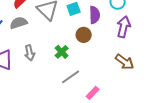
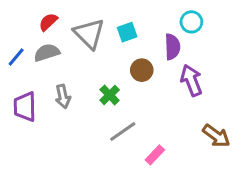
purple semicircle: (95, 15) -> (172, 47), moved
purple arrow: (124, 27) -> (191, 80), moved, turned -35
brown arrow: (125, 62) -> (216, 136), moved

